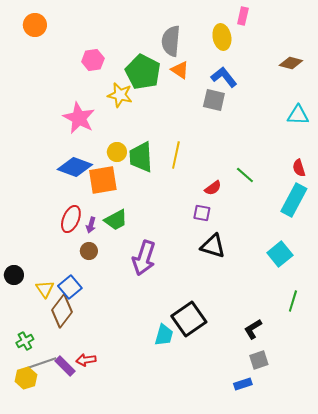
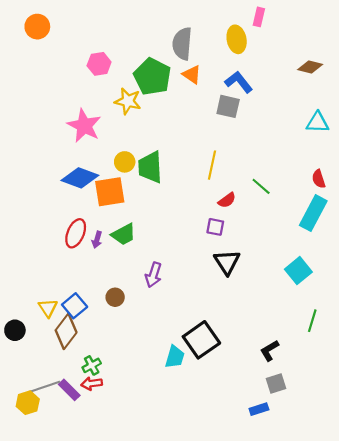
yellow line: (176, 155) -> (212, 165), moved
black triangle: (213, 246) -> (227, 262), turned 40
brown circle: (89, 251) -> (115, 297), moved
purple arrow: (144, 258) -> (153, 275), size x0.7
black circle: (14, 275) -> (15, 330), moved
green cross: (25, 341) -> (92, 365), moved

